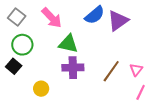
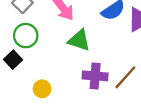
purple cross: (73, 68) -> (95, 76), moved

